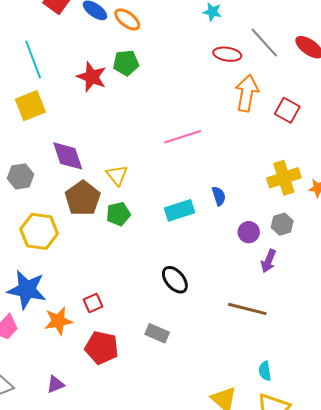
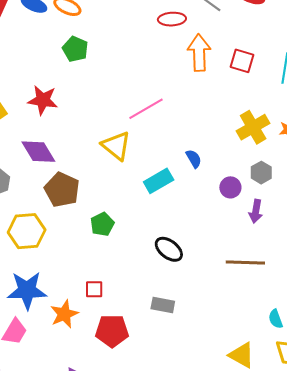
green pentagon: (126, 63) -> (75, 49), turned -30
red star: (92, 77) -> (43, 100), moved
yellow triangle: (117, 175) -> (116, 146), moved, size x1.4
green pentagon: (118, 214) -> (102, 224), moved
red square: (93, 303) -> (94, 289), turned 36

